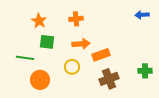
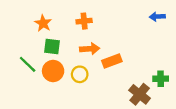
green line: (25, 58) -> (28, 64), turned 36
brown cross: (109, 79) -> (140, 94), moved, turned -30
orange circle: (40, 80) -> (53, 71), moved

